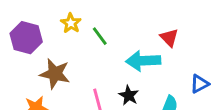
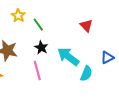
cyan arrow: (143, 61) -> (68, 57), moved, turned 40
black star: (129, 95) -> (41, 48), moved

